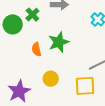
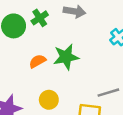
orange semicircle: (36, 49) -> (37, 61), turned 64

